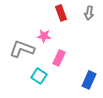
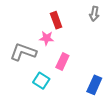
red rectangle: (61, 13) -> (56, 20), moved

